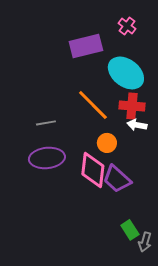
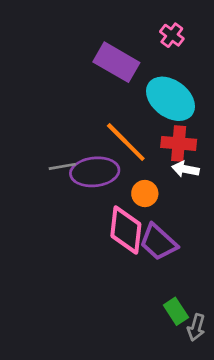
purple rectangle: (86, 46) -> (116, 62), turned 44
purple ellipse: (47, 158) -> (95, 172), moved

